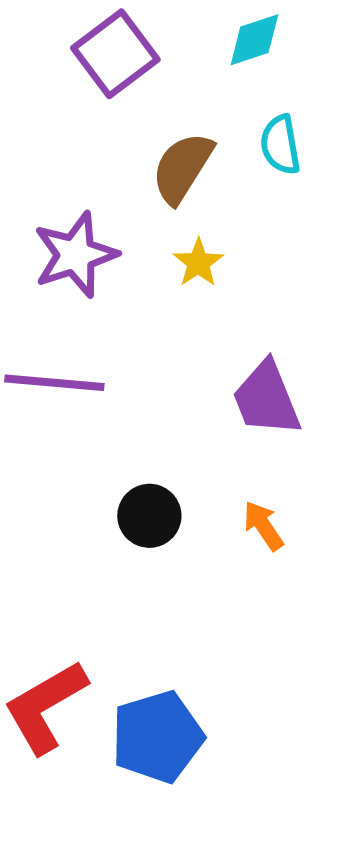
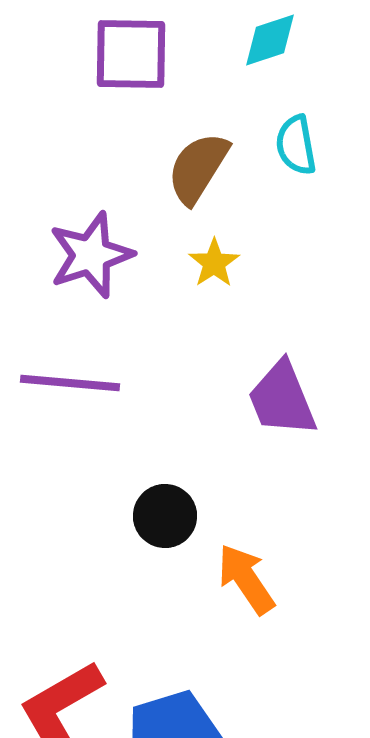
purple square: (115, 54) -> (131, 54), turned 38
orange arrow: (263, 526) -> (246, 579), moved, size x1.4

